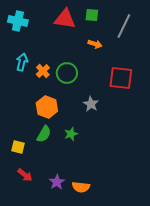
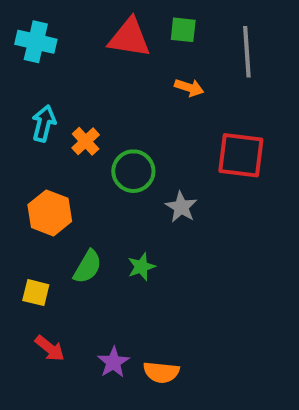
gray line: (124, 26) -> (247, 52), turned -30
green circle: (67, 73) -> (133, 171), moved
orange hexagon: (47, 107) -> (50, 213), moved

